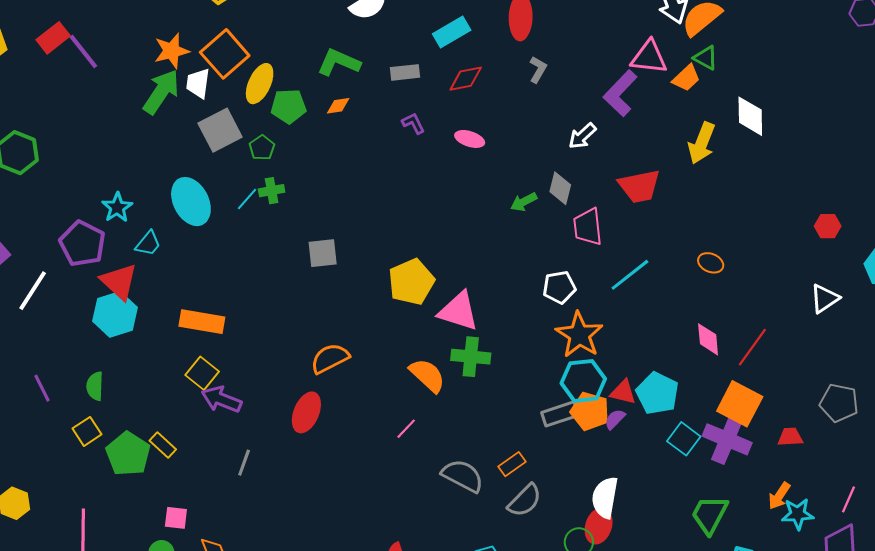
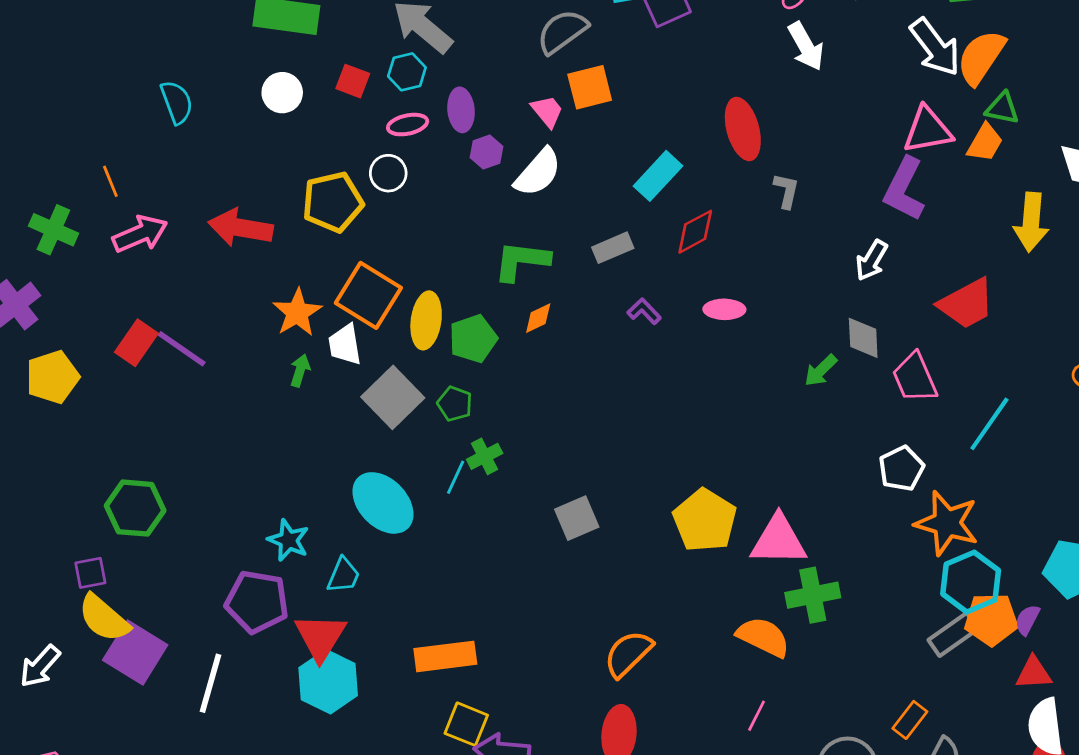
green arrow: (161, 92) -> (300, 371), size x0.5
red triangle: (119, 282) -> (320, 637), turned 36
red triangle: (623, 392) -> (1034, 673), moved

